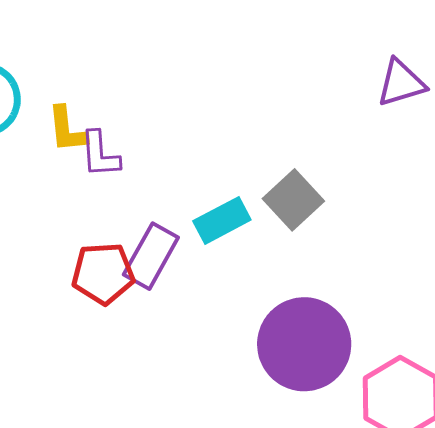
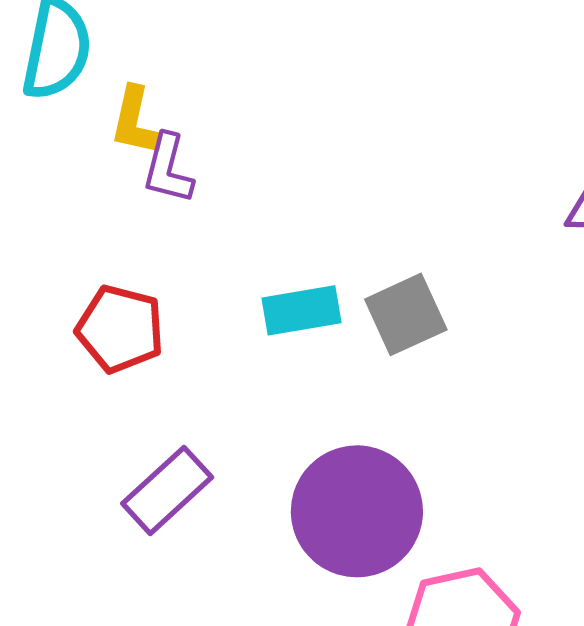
purple rectangle: (151, 256) -> (167, 490), moved

